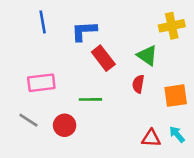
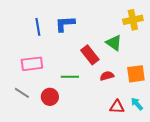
blue line: (43, 22) -> (38, 27), moved
red rectangle: (103, 58) -> (90, 55), moved
red semicircle: (138, 84) -> (107, 76), moved, turned 64

